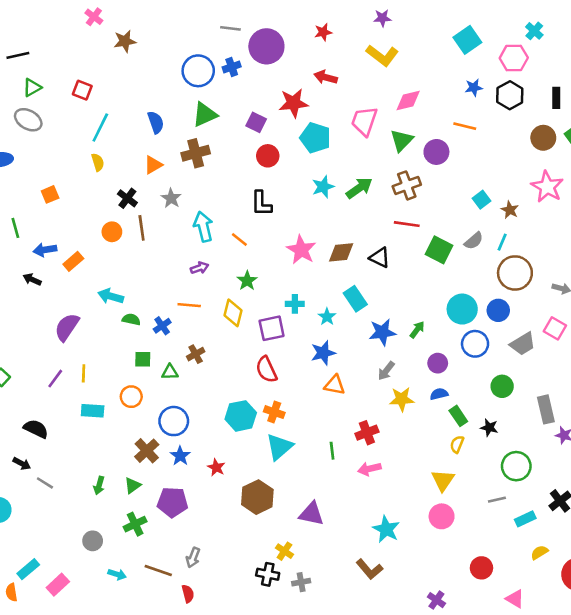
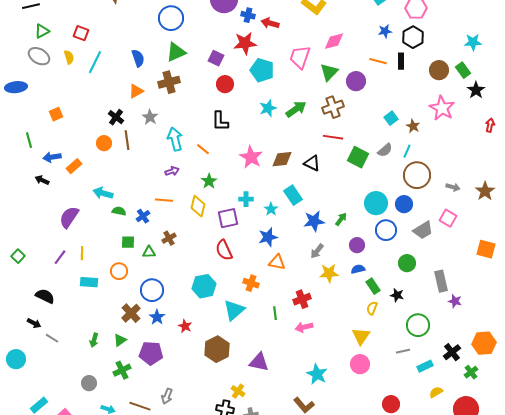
blue cross: (232, 67) -> (248, 15), moved, turned 32
black rectangle: (556, 98) -> (401, 61), moved
yellow semicircle: (98, 162) -> (69, 57), moved
orange cross: (274, 412) -> (251, 283), moved

